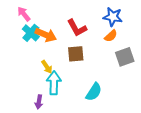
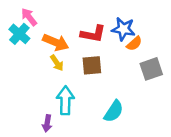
blue star: (113, 17) -> (123, 29), moved
red L-shape: (77, 28) -> (93, 34), turned -50
cyan cross: (31, 33) -> (19, 34), moved
yellow arrow: (47, 67) -> (57, 63), moved

